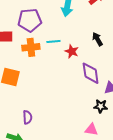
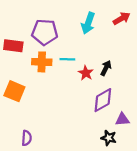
black arrow: (97, 39) -> (106, 68), moved, turned 48
purple diamond: (91, 73) -> (103, 100), turned 60

